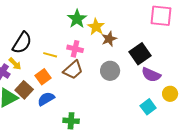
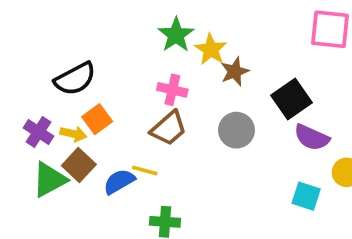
black semicircle: (22, 43) -> (75, 79), turned 30
yellow line: (50, 55) -> (145, 170), moved
yellow arrow: (15, 64) -> (73, 134), moved, turned -32
orange square: (43, 77) -> (97, 119), moved
cyan square: (148, 107) -> (306, 196), turned -35

